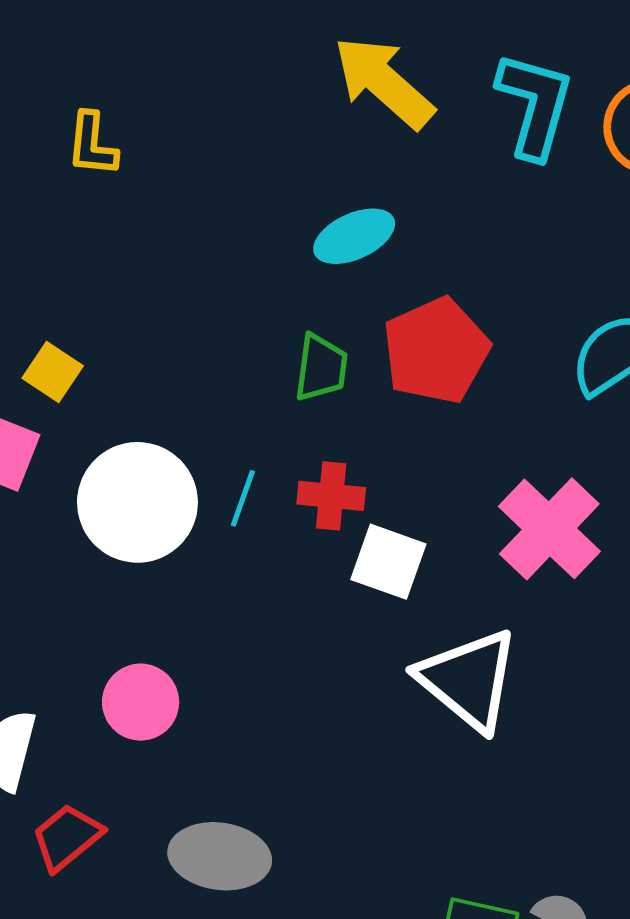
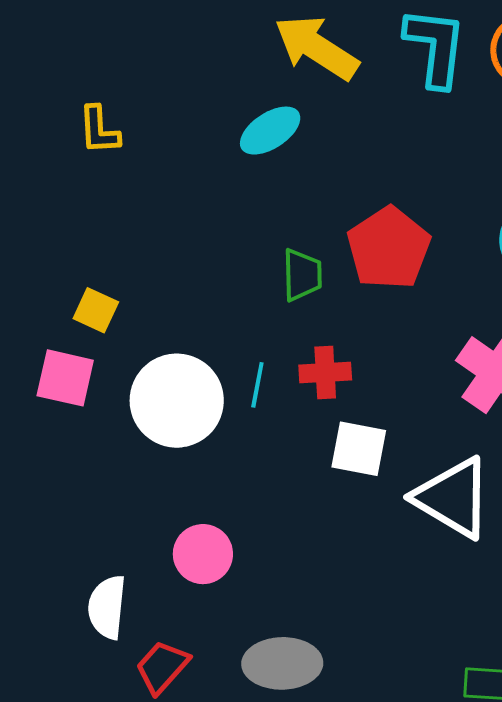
cyan ellipse: (354, 236) -> (270, 131), moved
white square: (388, 562) -> (359, 449), moved

